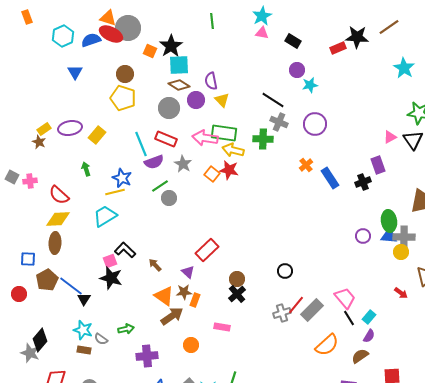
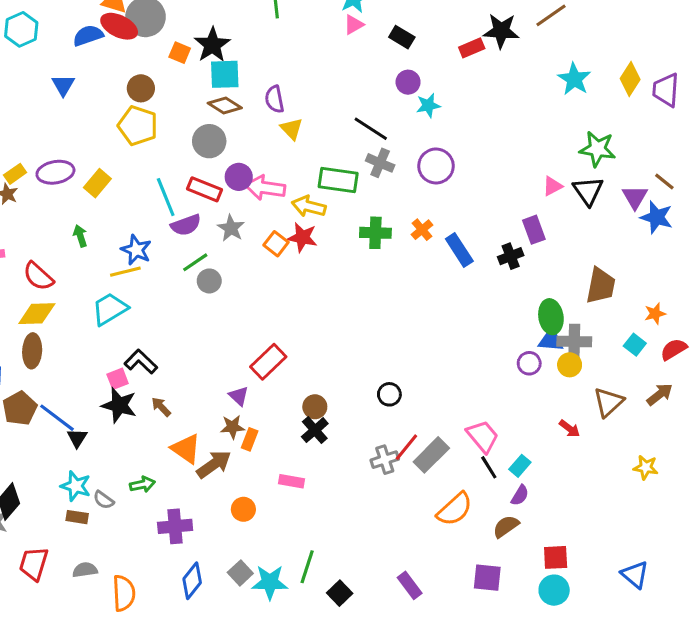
pink triangle: (262, 33) -> (354, 25), turned -40
cyan hexagon: (63, 36) -> (21, 29), moved
purple circle: (196, 100) -> (239, 177), moved
green rectangle: (224, 133) -> (338, 180), moved
green cross: (263, 139) -> (375, 233), moved
purple circle: (363, 236) -> (529, 363), moved
brown arrow: (155, 265) -> (161, 407), moved
orange triangle: (164, 296) -> (186, 449), moved

